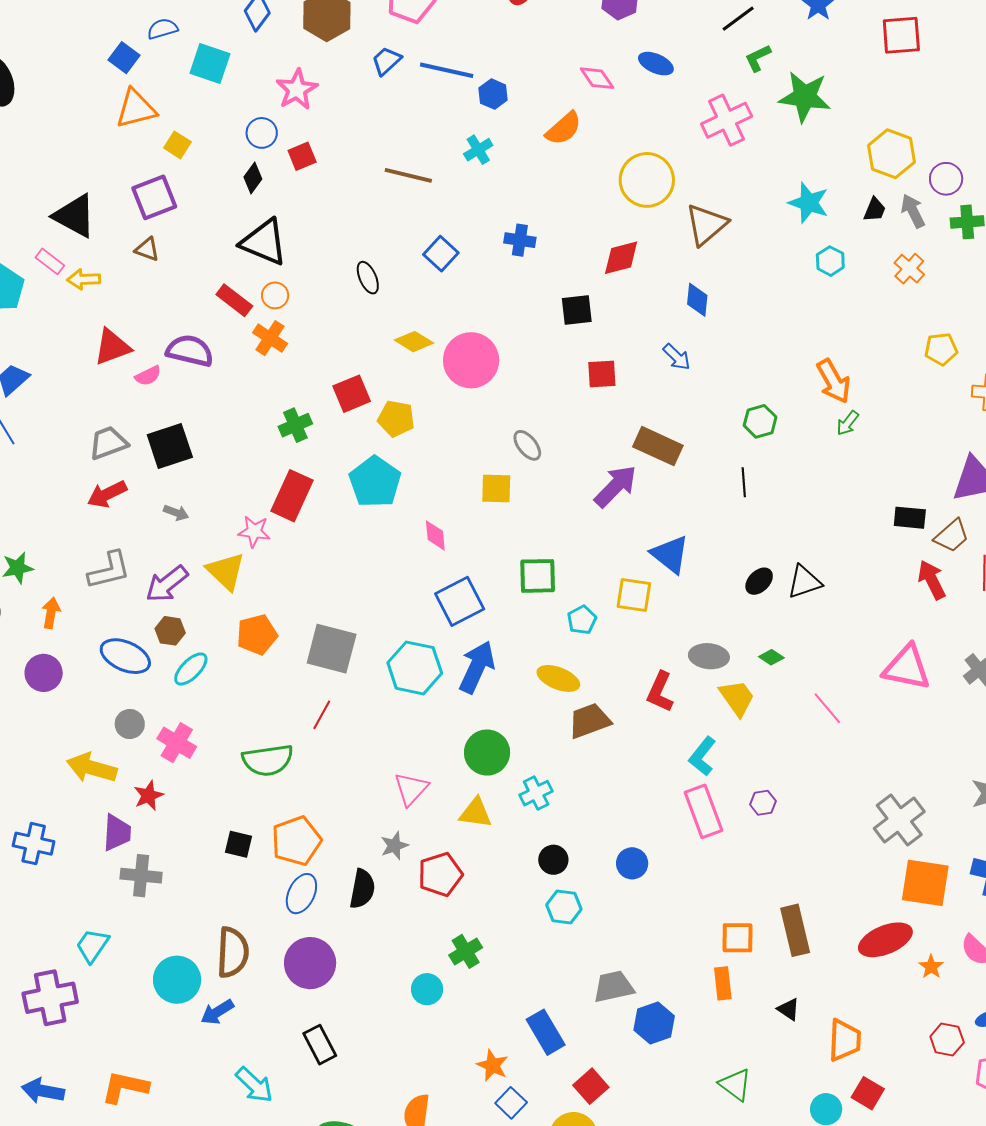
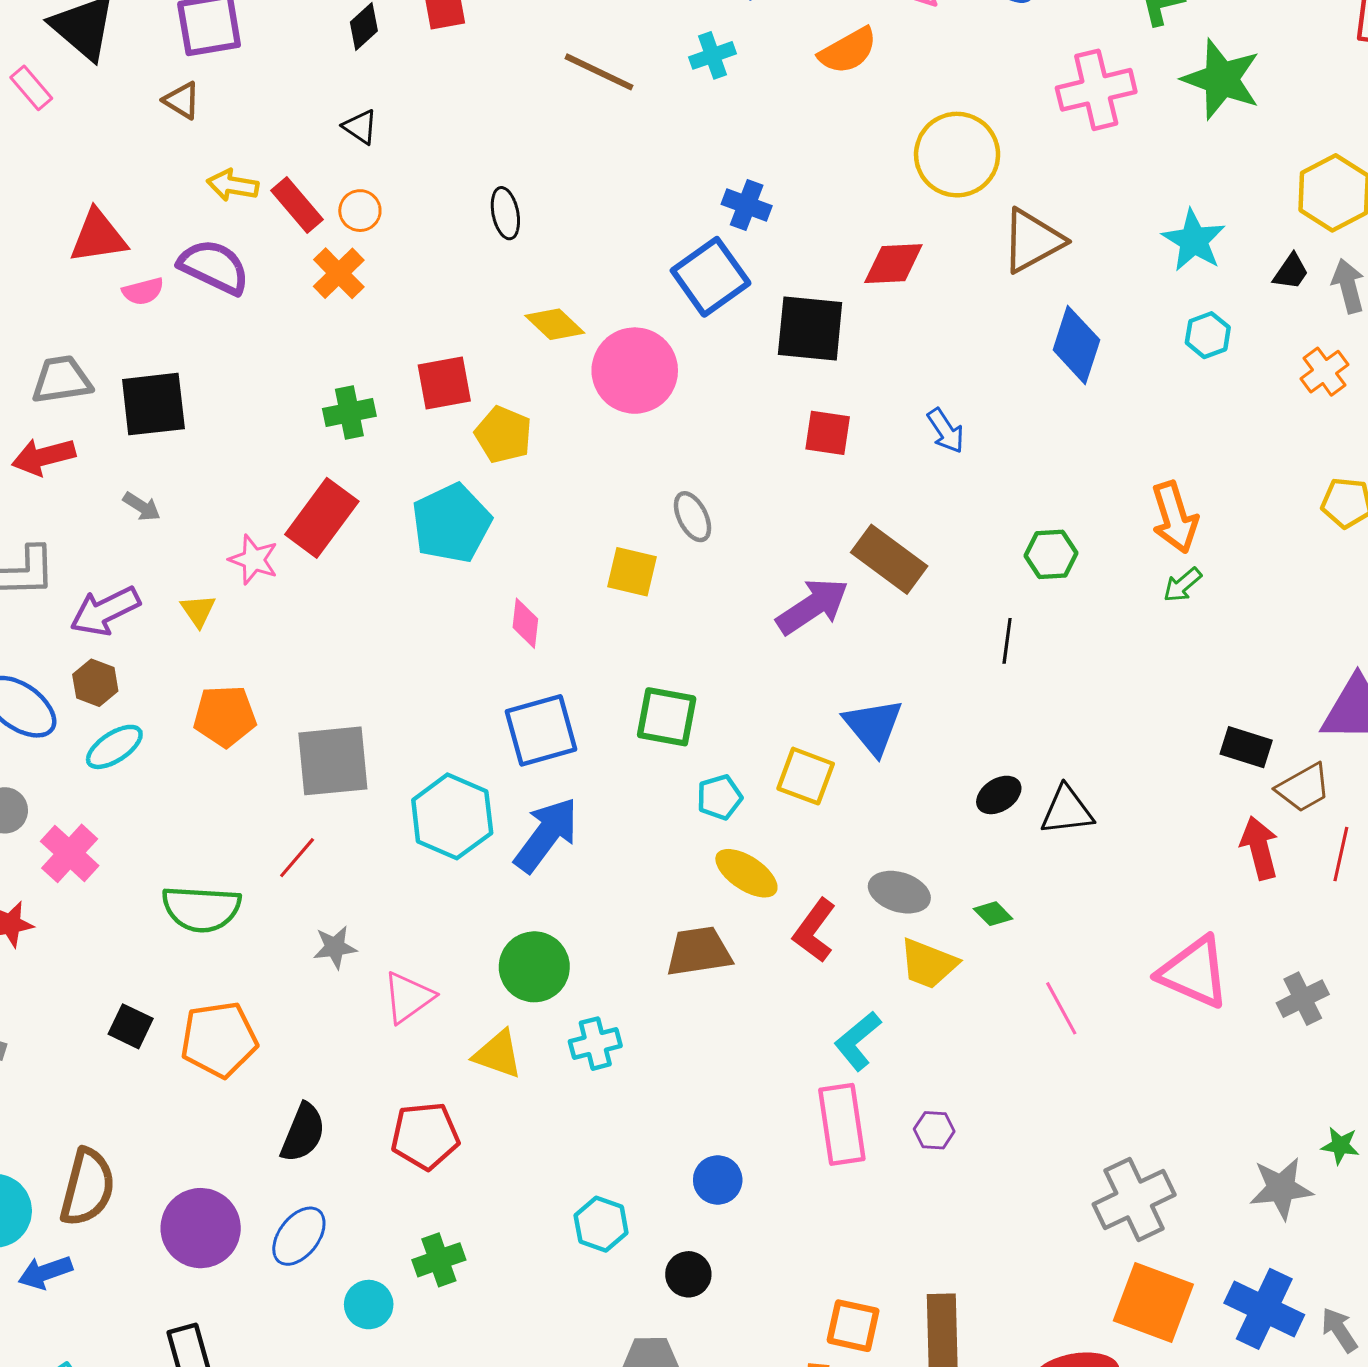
black triangle: (264, 242) -> (360, 127), size x0.5
blue square: (441, 254) -> (711, 277), moved, size x1.4
yellow arrow: (84, 279) -> (233, 185), moved
blue diamond: (697, 300) -> (1076, 345), moved, size x1.4
black square: (577, 310) -> (810, 329), size x1.4
yellow triangle: (226, 571) -> (198, 611), size x0.6
gray square: (332, 649) -> (333, 761), turned -32
yellow ellipse: (558, 678) -> (746, 873), moved
yellow trapezoid: (737, 698) -> (928, 964), turned 135
gray star: (394, 846) -> (335, 947), moved
black circle: (553, 860) -> (688, 1274), moved
blue ellipse: (301, 894) -> (299, 1236), moved

